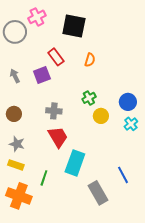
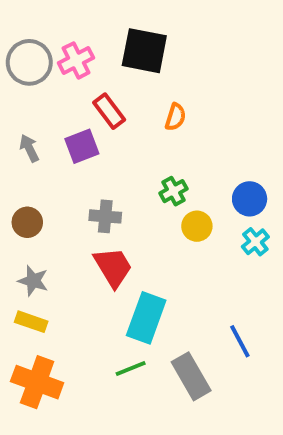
pink cross: (37, 17) -> (76, 60), moved
green line: (44, 178) -> (131, 368), moved, turned 49

